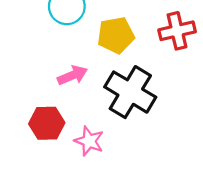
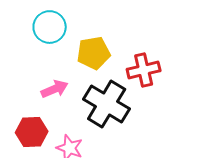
red cross: (177, 31) -> (144, 70), moved

